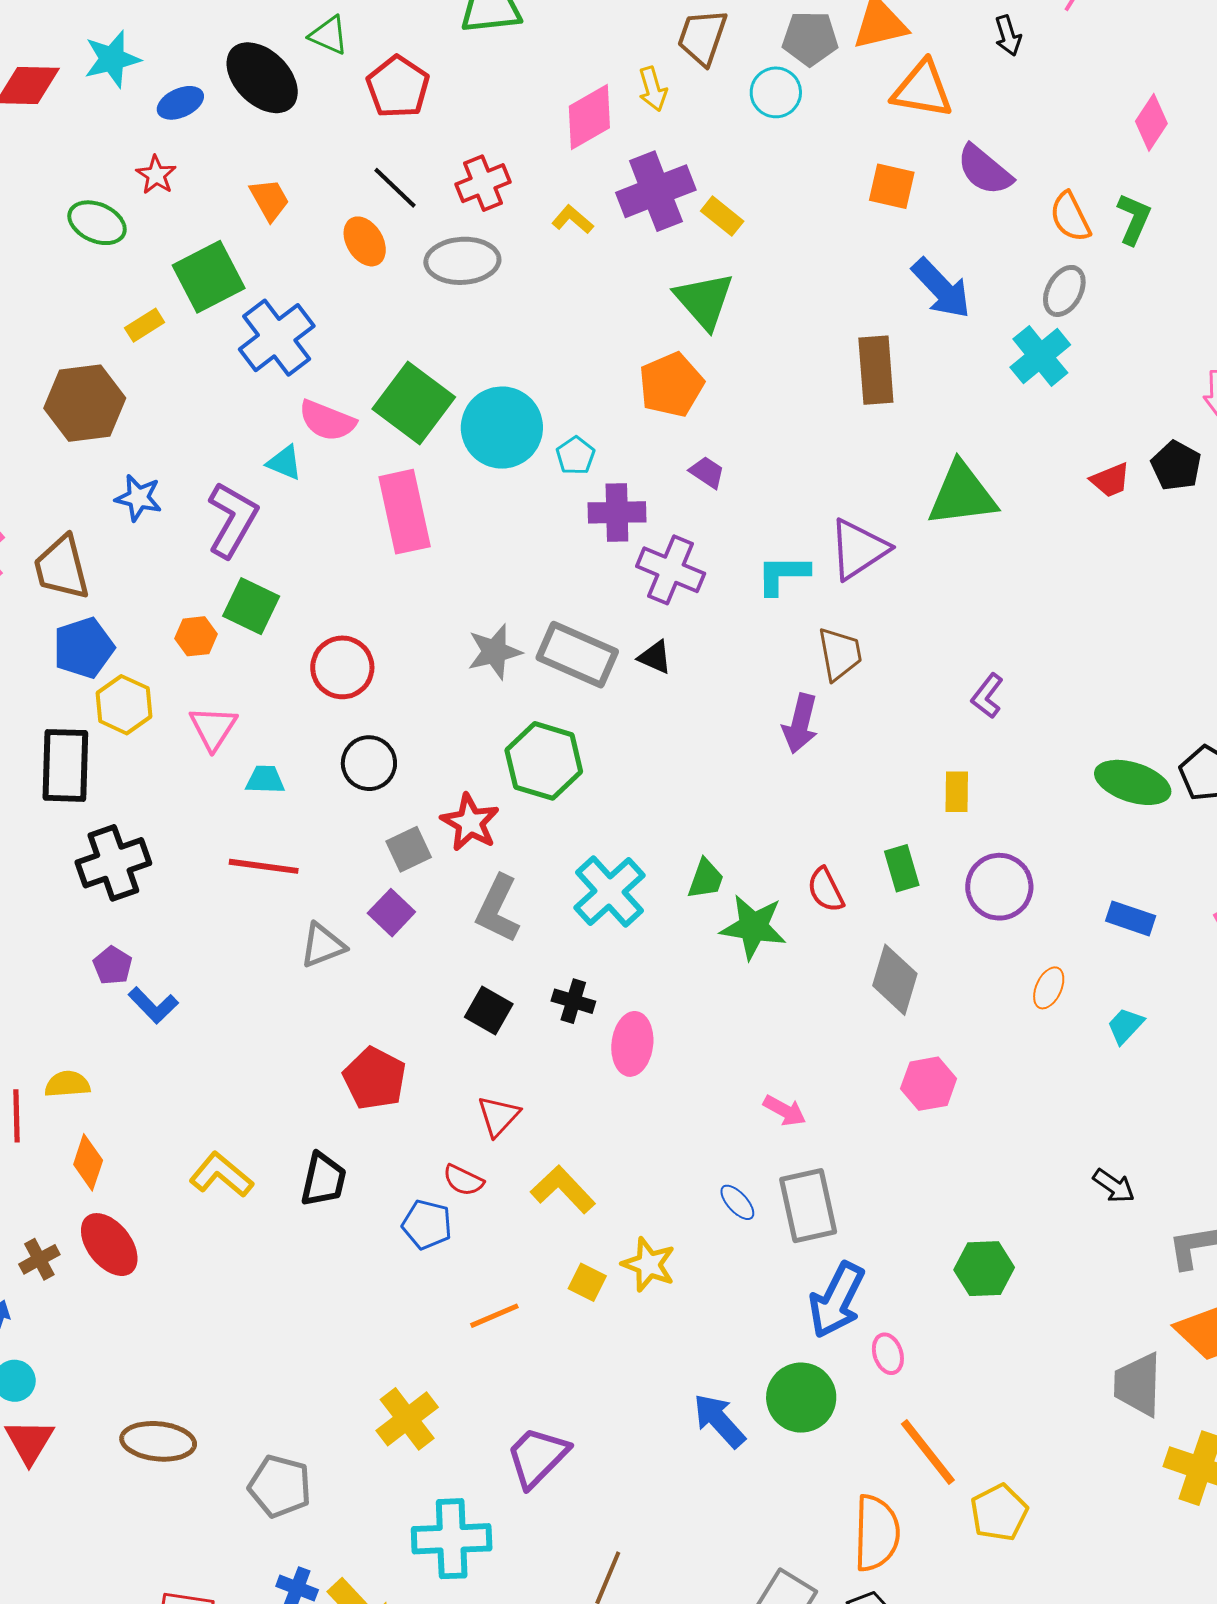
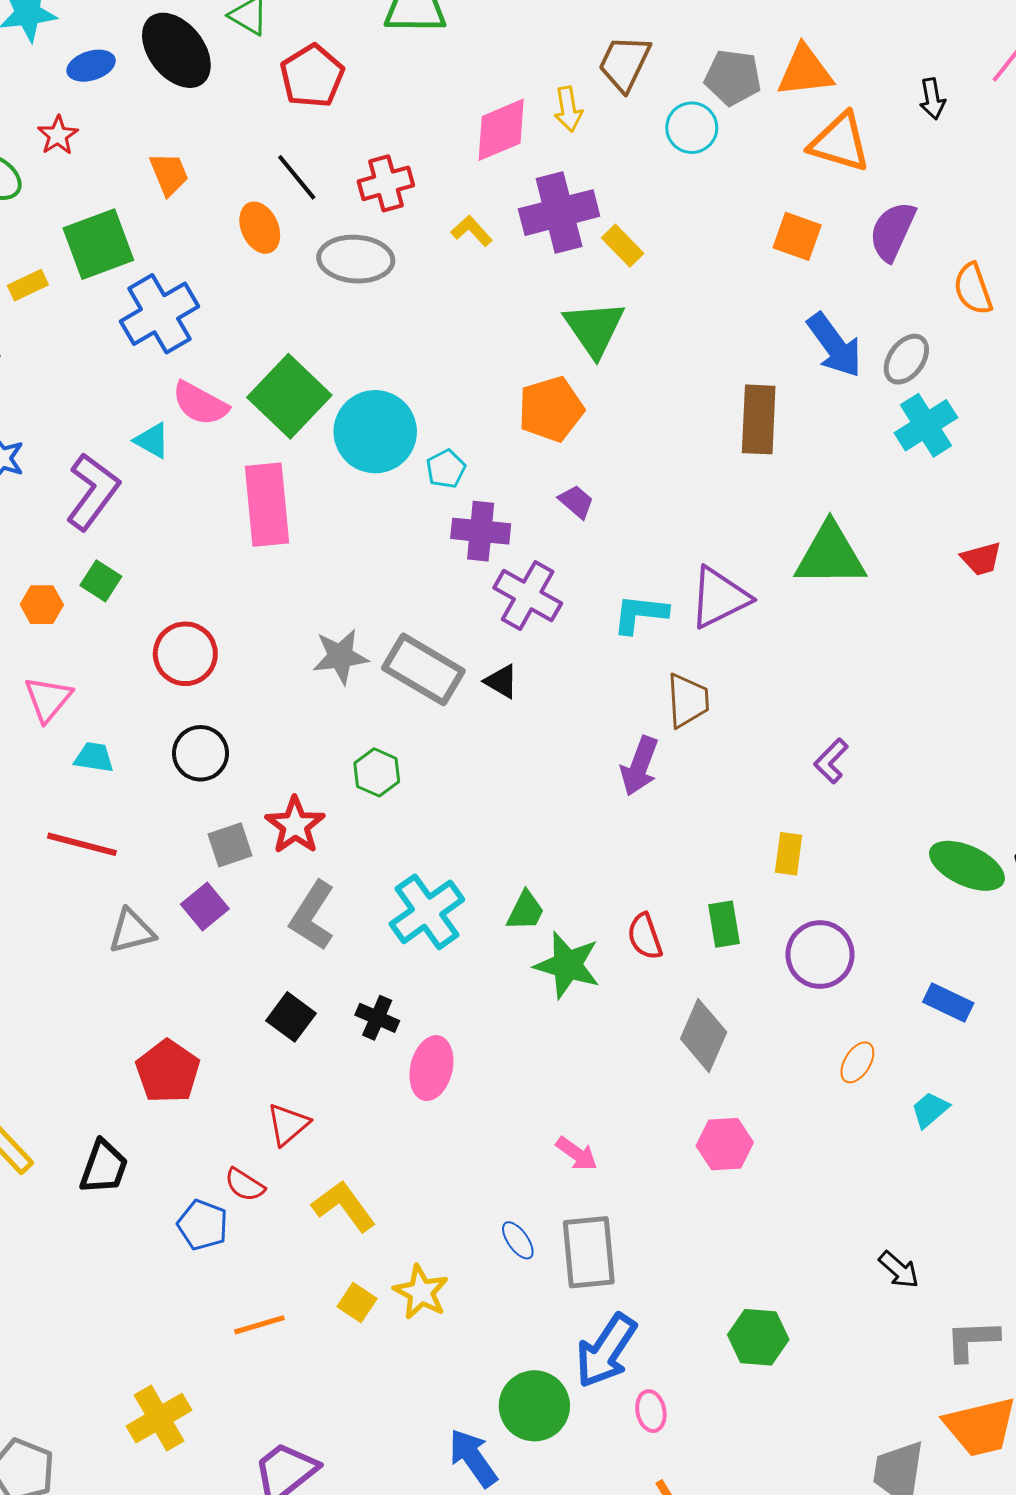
purple semicircle: (985, 170) -> (892, 231), turned 68
gray ellipse: (1064, 291) -> (906, 359), moved
green square: (251, 606) -> (101, 581), size x0.7
green hexagon: (544, 761) -> (377, 772), size x0.6
green circle: (801, 1398) -> (534, 1406), moved

